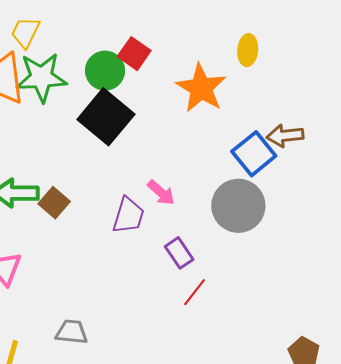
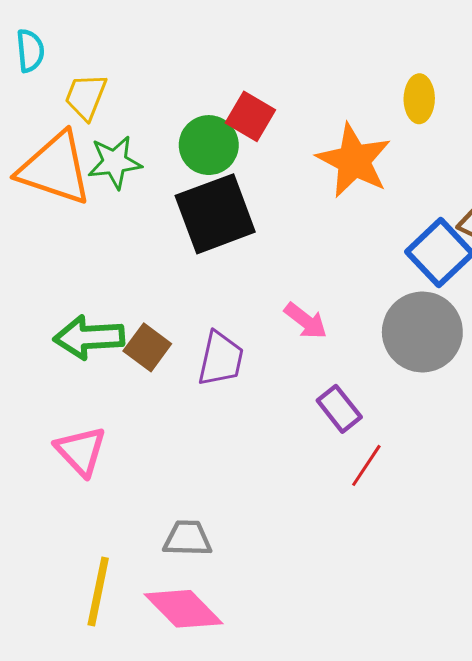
green star: (41, 77) -> (115, 162), size x0.7
black square: (106, 117) -> (215, 214), turned 34
purple trapezoid: (128, 216) -> (221, 359), moved

